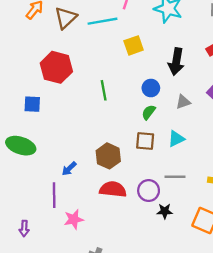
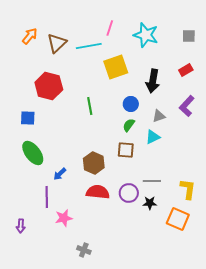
yellow square: (134, 45) -> (116, 67), size x1.4
cyan triangle: (176, 139) -> (153, 137), moved
green ellipse: (21, 146) -> (33, 153), moved, turned 35
black star: (165, 211) -> (150, 203), moved

